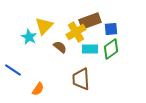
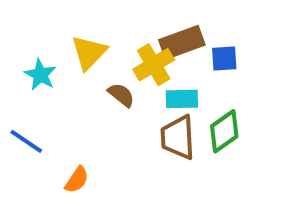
cyan star: (29, 37) -> (40, 75), moved
green diamond: (111, 49) -> (224, 131), moved
brown trapezoid: (81, 79) -> (178, 137), moved

